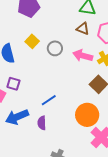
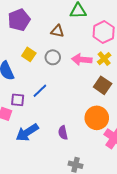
brown triangle: (83, 29) -> (57, 31), moved
blue line: (49, 100) -> (40, 91), moved
purple semicircle: (42, 123) -> (63, 133), moved

